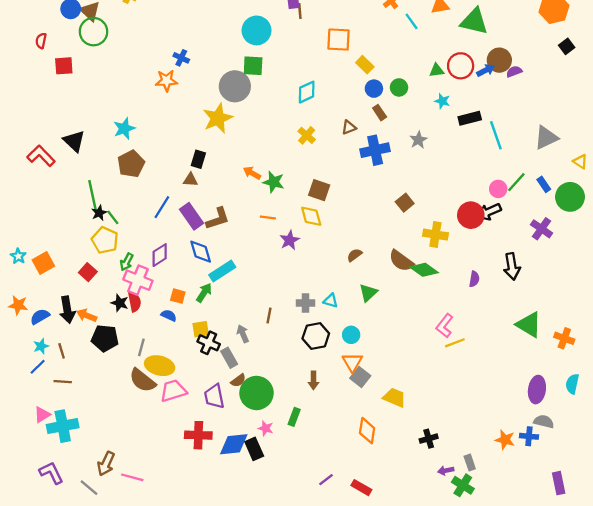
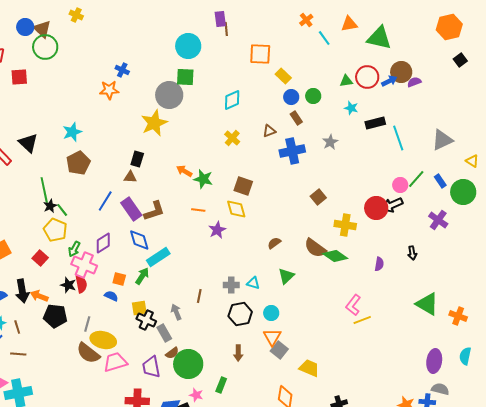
black arrow: (512, 266) -> (412, 253), size x0.6

